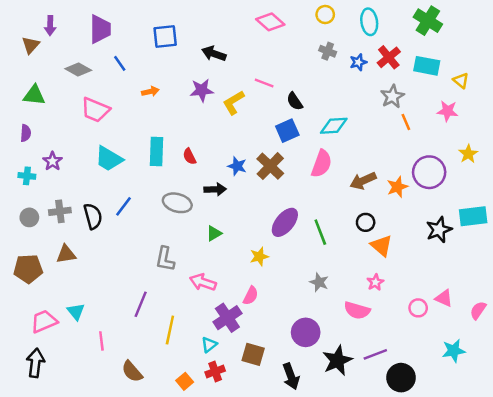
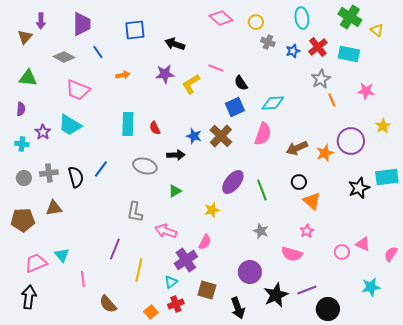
yellow circle: (325, 14) -> (256, 22), moved
yellow triangle: (461, 81) -> (377, 30), moved
cyan trapezoid: (109, 159) -> (70, 125), moved

